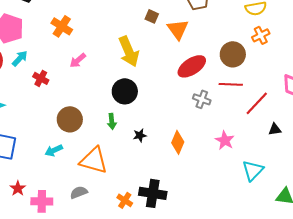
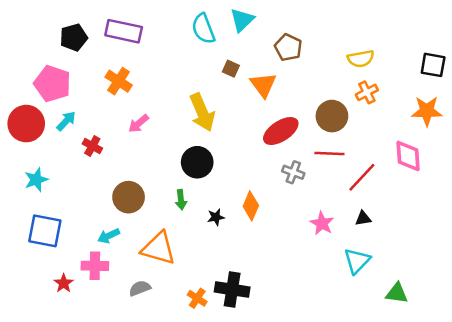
black triangle: (275, 129) -> (363, 218), moved
orange diamond: (178, 142) -> (251, 206), moved
pink cross: (42, 201) -> (95, 266), moved

